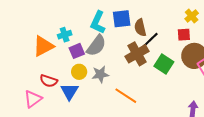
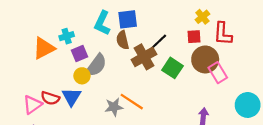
brown semicircle: (140, 28) -> (123, 40), moved
gray semicircle: (96, 46) -> (96, 65), moved
gray star: (100, 74) -> (114, 107), moved
red semicircle: (49, 81) -> (50, 98), moved

